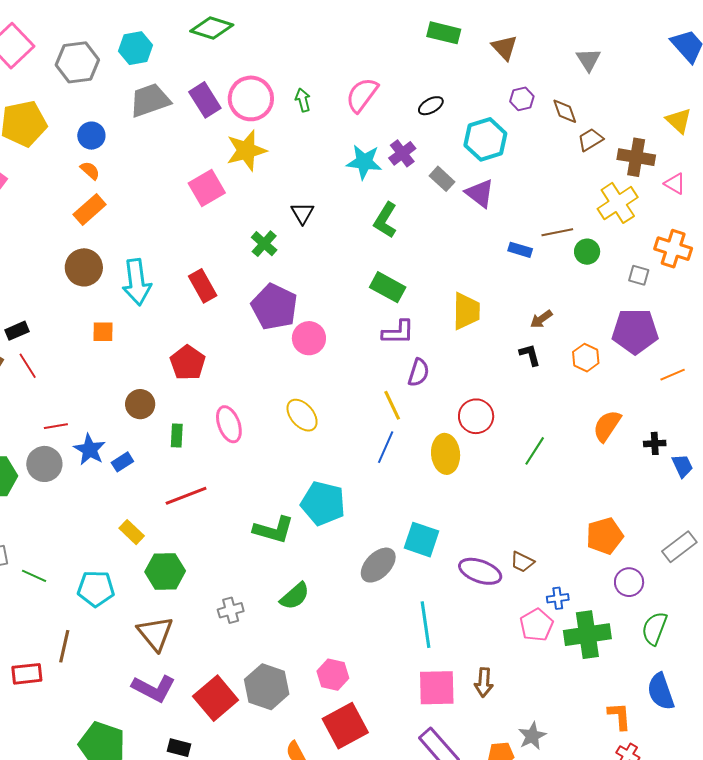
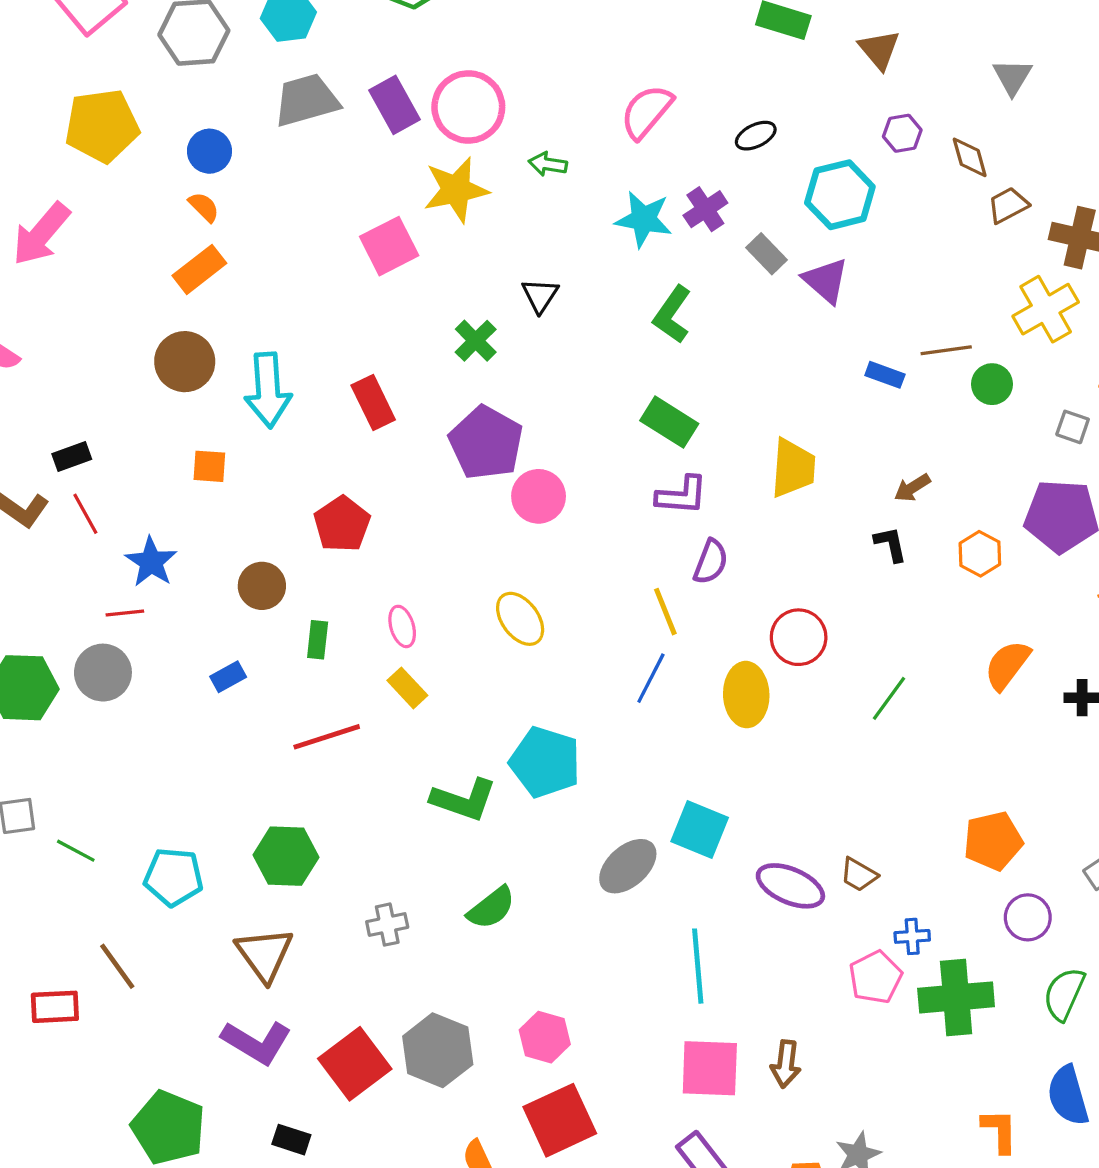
green arrow: (303, 100) -> (548, 164), moved, turned -70
pink ellipse: (229, 424) -> (402, 626), size x0.7
blue star: (90, 450) -> (151, 562), moved
yellow rectangle: (132, 532) -> (407, 688), moved
brown line: (64, 646) -> (117, 966), turned -52

